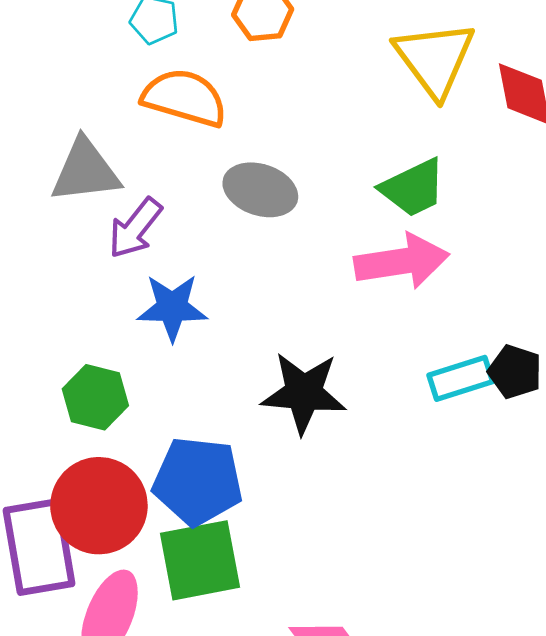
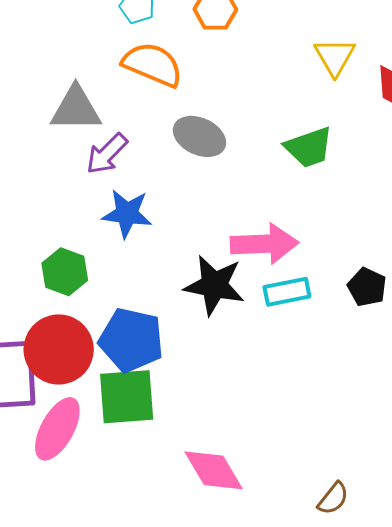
yellow triangle: (435, 59) -> (335, 57), size x0.7
pink arrow: (402, 261) -> (264, 244), moved
cyan rectangle: (461, 378) -> (287, 292), moved

